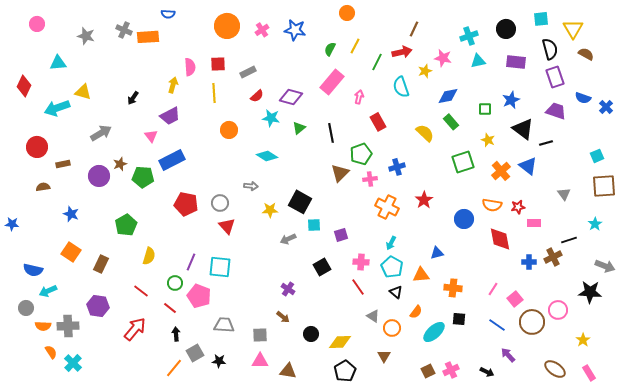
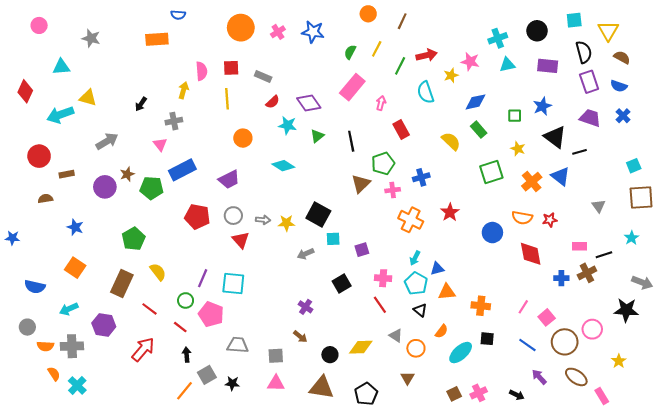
brown line: (414, 29) -> (402, 21), moved
gray cross: (124, 30) -> (174, 121), moved, turned -35
gray rectangle: (248, 72) -> (263, 76), turned 49
purple diamond: (291, 97) -> (309, 103), turned 40
blue semicircle: (583, 98) -> (619, 86), moved
blue cross: (606, 107) -> (623, 116), moved
purple trapezoid: (170, 116) -> (229, 179), moved
gray arrow: (251, 186) -> (263, 220), moved
pink rectangle: (534, 223) -> (579, 246), moved
blue triangle: (437, 253) -> (437, 269), moved
yellow semicircle: (149, 256) -> (158, 272), turned -54
brown rectangle: (101, 264) -> (122, 284), moved, size x1.4
cyan arrow: (48, 291) -> (69, 309), moved
yellow diamond: (340, 342) -> (361, 347), moved
brown ellipse: (555, 369) -> (576, 377), moved
brown triangle: (288, 371) -> (321, 388), moved, size x1.4
pink rectangle: (589, 373) -> (602, 396), moved

